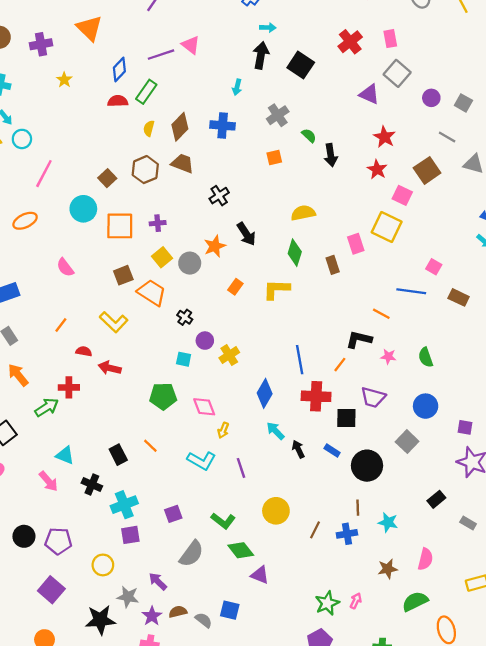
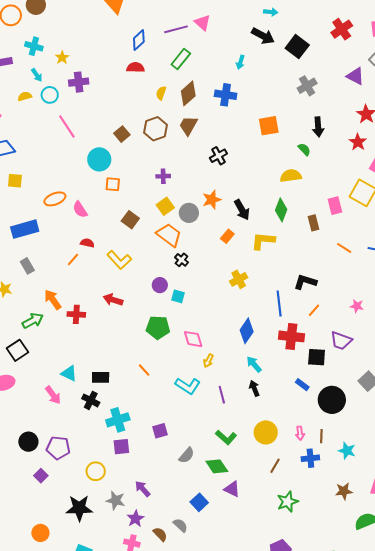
purple cross: (41, 44) -> (79, 82), moved
black arrow: (261, 55) -> (263, 36), turned 105
yellow star: (64, 80) -> (62, 58), moved
green rectangle: (146, 92) -> (181, 59), moved
gray cross: (278, 115) -> (307, 86), moved
green semicircle: (309, 136) -> (304, 149), moved
orange square: (274, 157) -> (269, 126), size x1.5
brown trapezoid: (182, 163) -> (188, 126), turned -85
pink line: (44, 174) -> (67, 126), turned -65
orange ellipse: (25, 221) -> (55, 199), moved
orange square: (120, 226) -> (113, 184), moved, size x0.6
black arrow: (246, 234) -> (242, 210), moved
brown square: (123, 275) -> (130, 220), turned -36
orange trapezoid: (152, 293) -> (169, 235), moved
orange line: (381, 314) -> (344, 248), moved
black L-shape: (359, 339) -> (305, 282), moved
purple circle: (205, 341) -> (160, 285), moved
red semicircle: (84, 351) -> (87, 243), moved
yellow cross: (229, 355) -> (239, 279), moved
orange arrow: (18, 375) -> (53, 300), moved
green arrow: (47, 407) -> (33, 321), moved
black arrow: (298, 449) -> (254, 388), moved
black rectangle: (118, 455) -> (101, 377), moved, turned -66
yellow circle: (276, 511) -> (266, 432), moved
green L-shape: (223, 521) -> (226, 437), moved
brown line: (315, 530) -> (275, 466), moved
gray semicircle: (191, 554) -> (187, 455), moved, size x0.7
purple square: (51, 590) -> (41, 476), moved, size x0.6
pink arrow: (356, 601) -> (300, 433), moved, turned 144
green star: (327, 603) -> (288, 502), moved
blue square: (230, 610) -> (199, 502), moved, turned 30
brown semicircle: (178, 612) -> (160, 534), moved, turned 56
black star: (100, 620) -> (79, 508), moved

